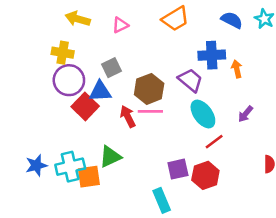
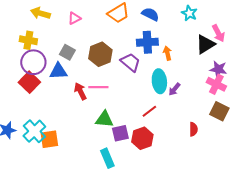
blue semicircle: (232, 20) -> (150, 14), moved
gray square: (111, 68) -> (67, 52), turned -35
brown hexagon: (149, 89) -> (100, 54), moved
red square: (85, 106) -> (29, 82), moved
cyan ellipse: (203, 114) -> (159, 81), moved, turned 30
green triangle: (110, 157) -> (104, 119), moved, turned 30
cyan cross: (70, 167) -> (34, 131), turned -30

